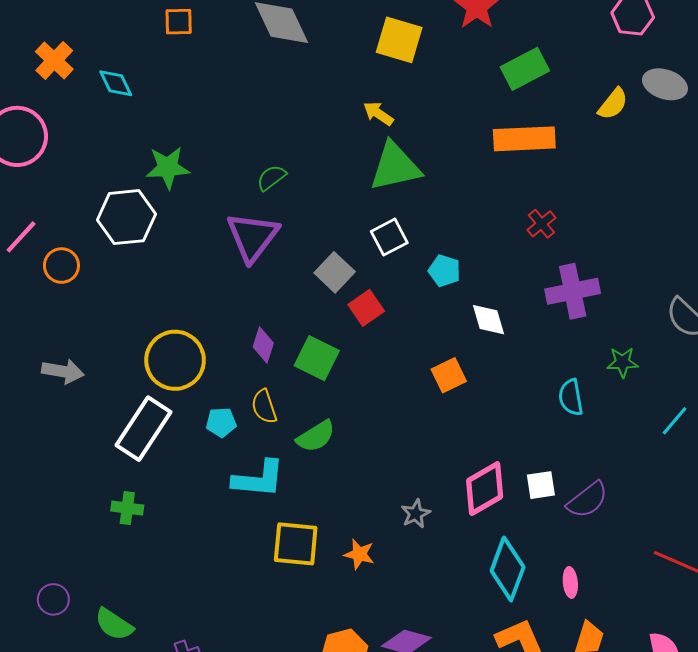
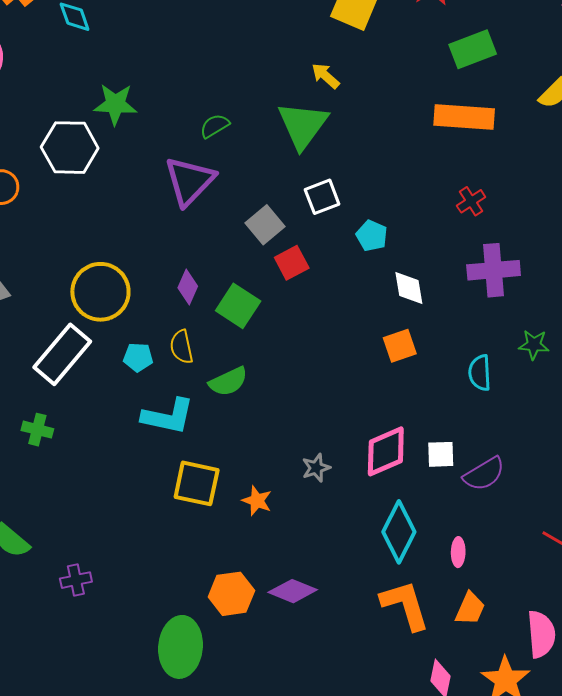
green triangle: (395, 167) -> (303, 125), moved, turned -48
orange square: (449, 375) -> (400, 346), moved

